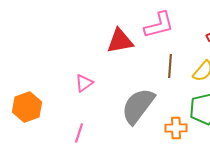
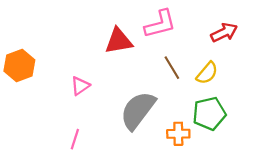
brown line: (170, 66) -> (172, 68), turned -35
orange hexagon: (27, 107) -> (19, 66), moved

